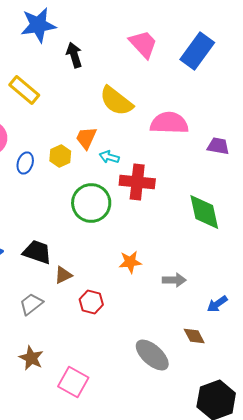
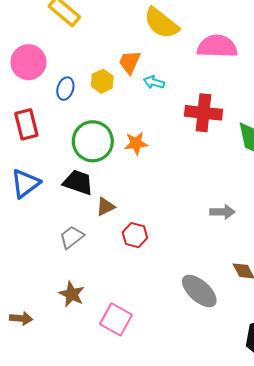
red cross: (137, 182) -> (203, 113), moved
green circle: (91, 203) -> (93, 141), moved
orange star: (130, 262) -> (136, 143), moved

